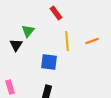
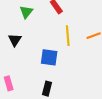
green triangle: (28, 31) -> (26, 12), moved

